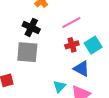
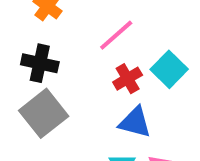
gray square: (27, 52) -> (44, 113), turned -30
blue triangle: (81, 69) -> (135, 122), moved

